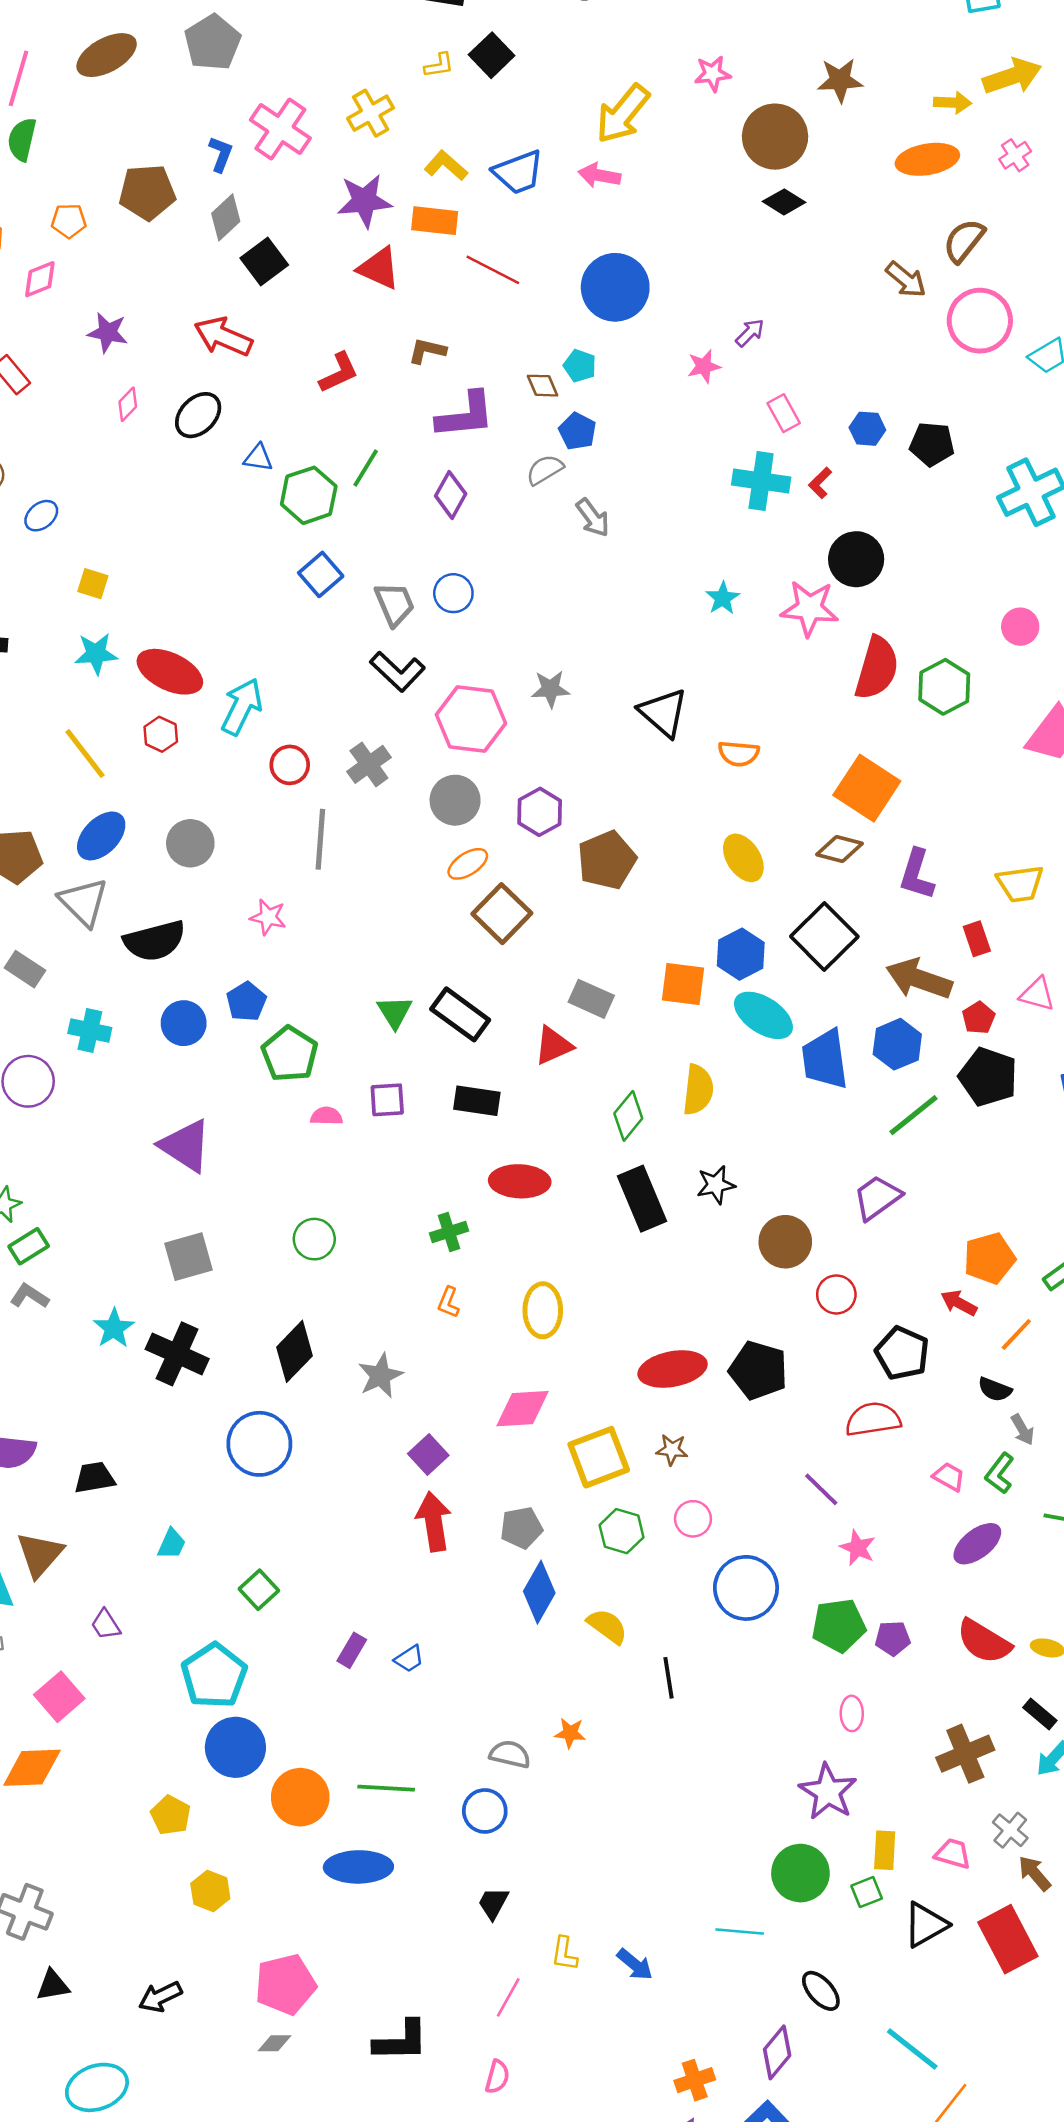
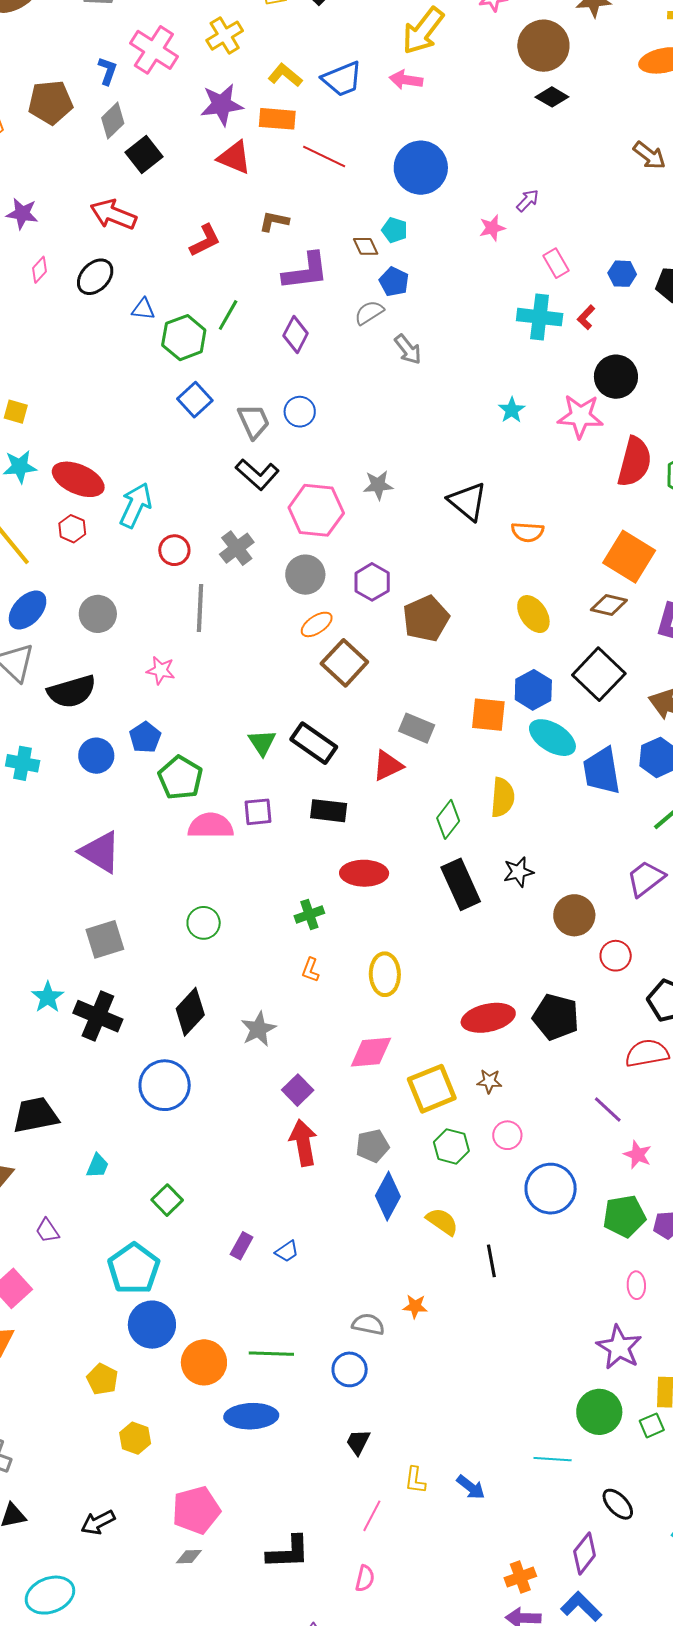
pink semicircle: (326, 1116) -> (211, 826), size x1.8
black trapezoid: (95, 1478) -> (36, 1115), size x1.4

